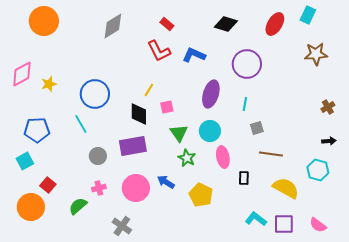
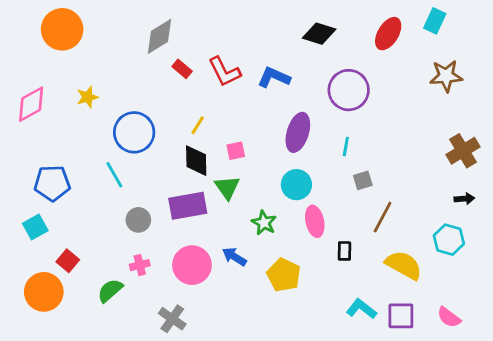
red rectangle: (167, 24) -> (182, 69), moved
yellow star: (49, 84) -> (88, 97), moved
yellow line: (149, 90) -> (198, 125), moved
brown cross: (328, 107) -> (463, 151), size x1.6
green triangle: (179, 133) -> (227, 187), moved
brown line: (271, 154) -> (383, 217), turned -70

